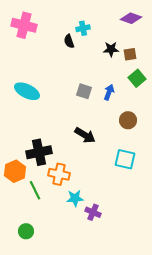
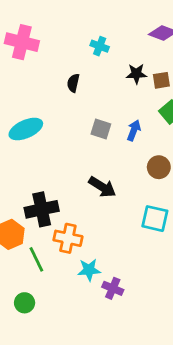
cyan cross: (83, 28) -> (100, 46), turned 32
black semicircle: (69, 41) -> (73, 83), moved, turned 32
cyan ellipse: (27, 91) -> (26, 129), turned -50
green circle: (26, 231) -> (25, 303), moved

